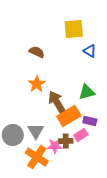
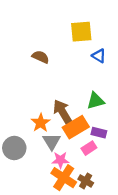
orange star: (37, 84) -> (41, 123), moved
gray triangle: (36, 131) -> (52, 141), moved
brown cross: (66, 141) -> (86, 181), moved, turned 32
orange cross: (37, 157) -> (64, 178), moved

